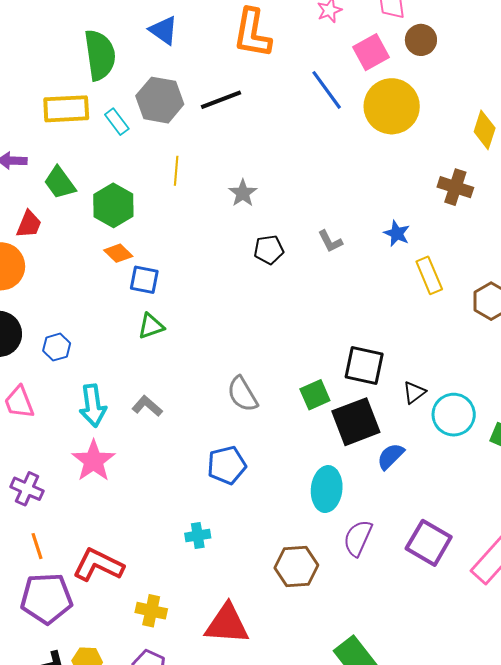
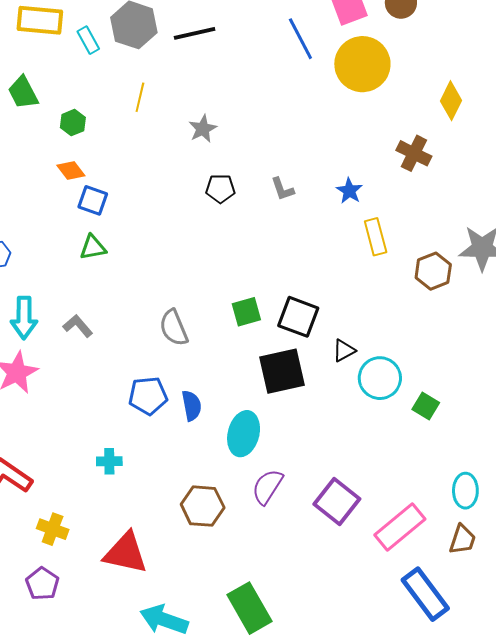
green hexagon: (113, 205) -> (73, 123), size x0.6
green square: (315, 395) -> (246, 312), moved
blue semicircle: (391, 456) -> (192, 406), moved, turned 116

